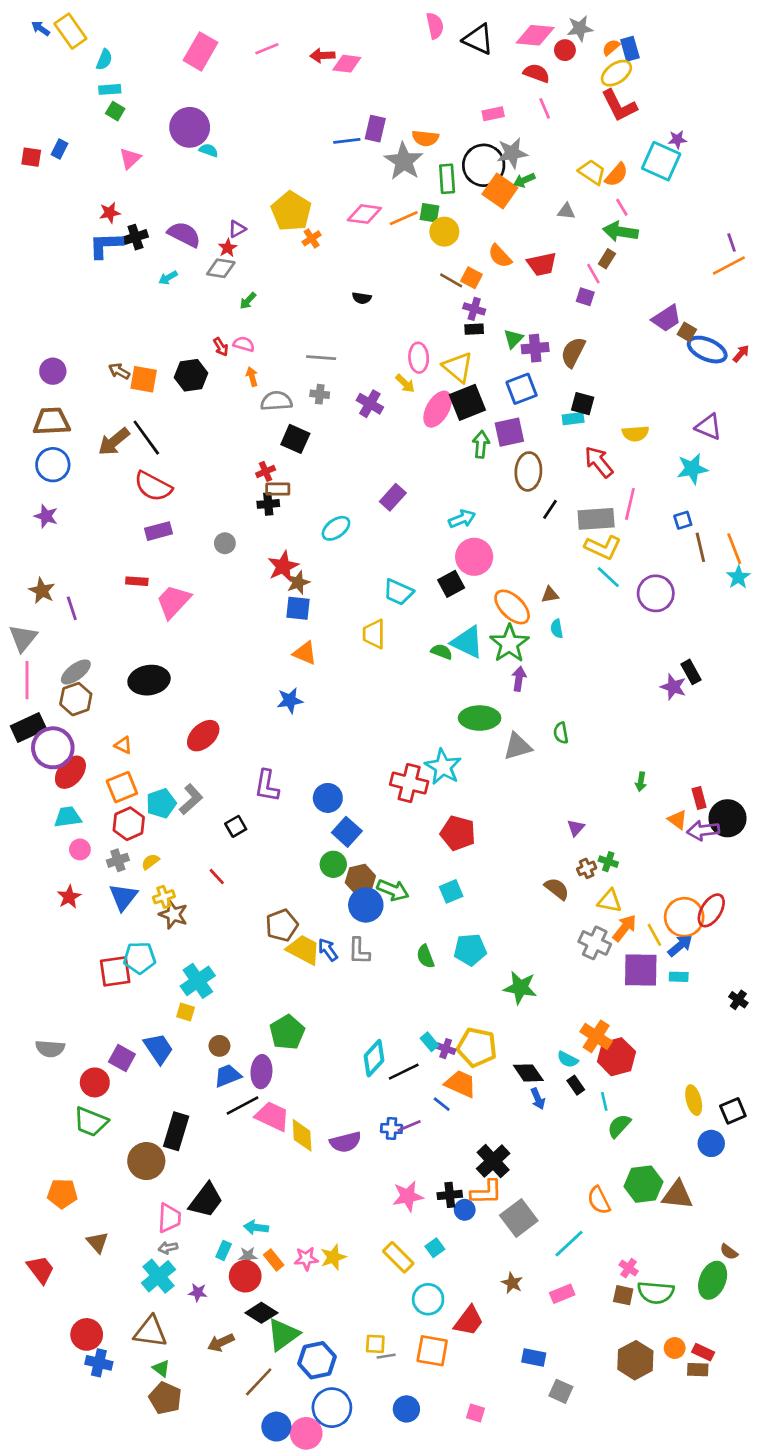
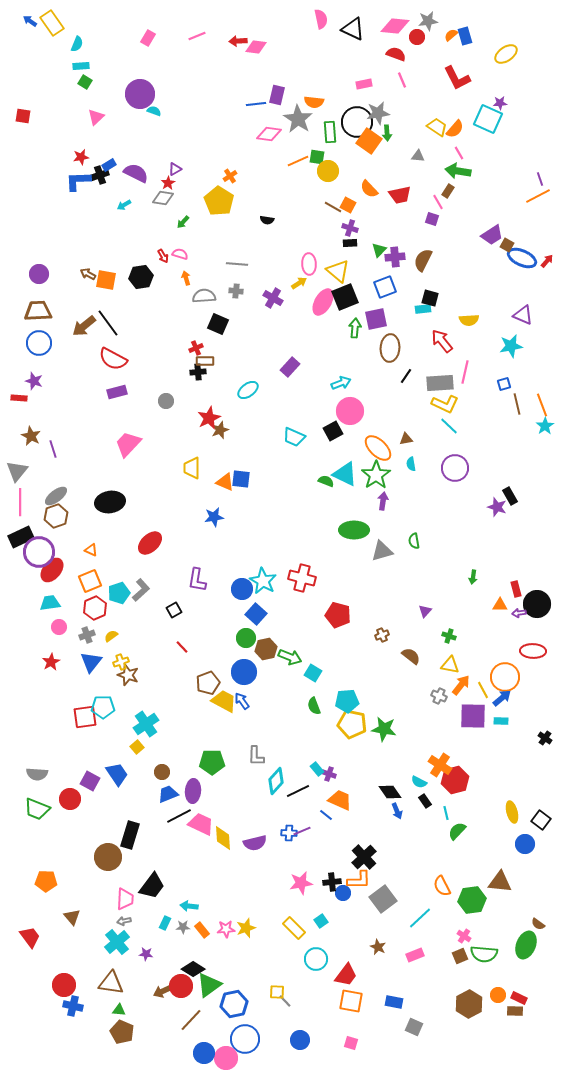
pink rectangle: (200, 51) -> (148, 38), size x0.6
yellow ellipse: (616, 73) -> (506, 54), moved
blue rectangle: (60, 149) -> (109, 165), moved, turned 32
green arrow: (524, 180) -> (387, 133), turned -70
yellow pentagon: (291, 211) -> (219, 201), moved
pink diamond: (364, 214) -> (269, 134), moved
yellow arrow: (405, 383) -> (299, 283), turned -77
red rectangle: (137, 581) -> (19, 398), moved
purple circle: (656, 593) -> (455, 468), moved
blue square: (298, 608) -> (241, 479), moved
yellow trapezoid: (374, 634) -> (192, 468), moved
cyan star: (443, 767) -> (263, 581), moved
orange triangle: (677, 820) -> (500, 605), turned -35
purple arrow: (703, 830) -> (519, 613), size x0.6
brown cross: (587, 868) -> (382, 635), moved
red line: (217, 877) -> (182, 647), moved
cyan square: (451, 891) -> (313, 673), moved, turned -36
blue circle: (366, 905) -> (244, 672), moved
red ellipse: (711, 910) -> (533, 651), moved, turned 60
gray cross: (595, 943) -> (439, 696), size x0.7
gray L-shape: (359, 951) -> (256, 756), moved
yellow square: (186, 1012) -> (137, 747), turned 32
green pentagon: (287, 1032) -> (212, 762), turned 30
yellow pentagon: (477, 1047) -> (352, 724), moved
black square: (733, 1111) -> (541, 820), turned -30
green trapezoid: (91, 1122) -> (37, 809), moved
green hexagon: (644, 1184) -> (472, 900), moved
red circle: (245, 1276) -> (181, 986), moved
brown square: (623, 1295) -> (460, 956), turned -35
orange square: (432, 1351) -> (351, 1001), moved
gray line: (386, 1356) -> (285, 1001), turned 56
green triangle: (161, 1368) -> (119, 1010), turned -32

